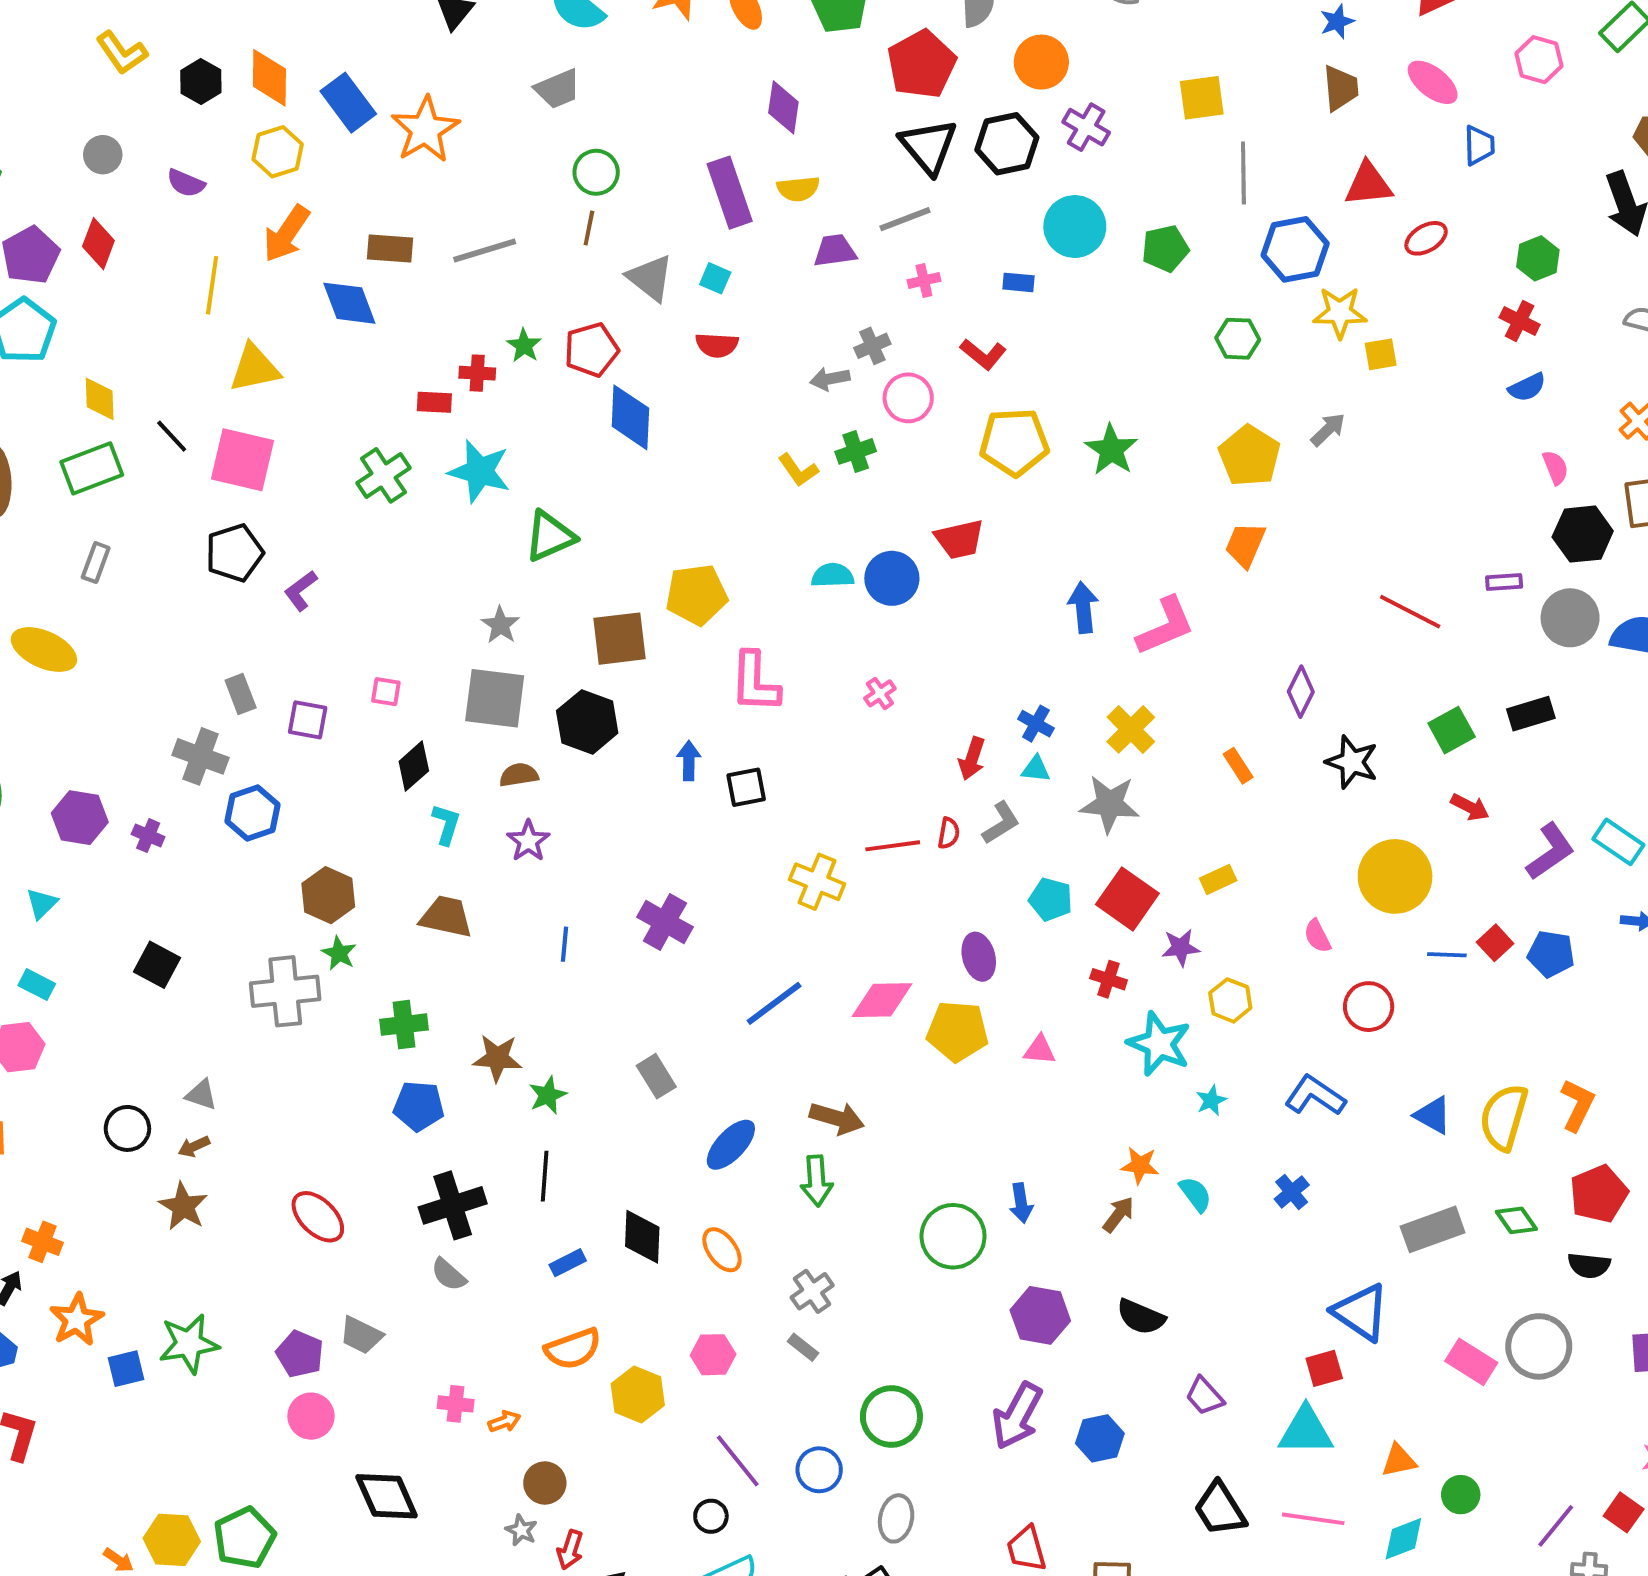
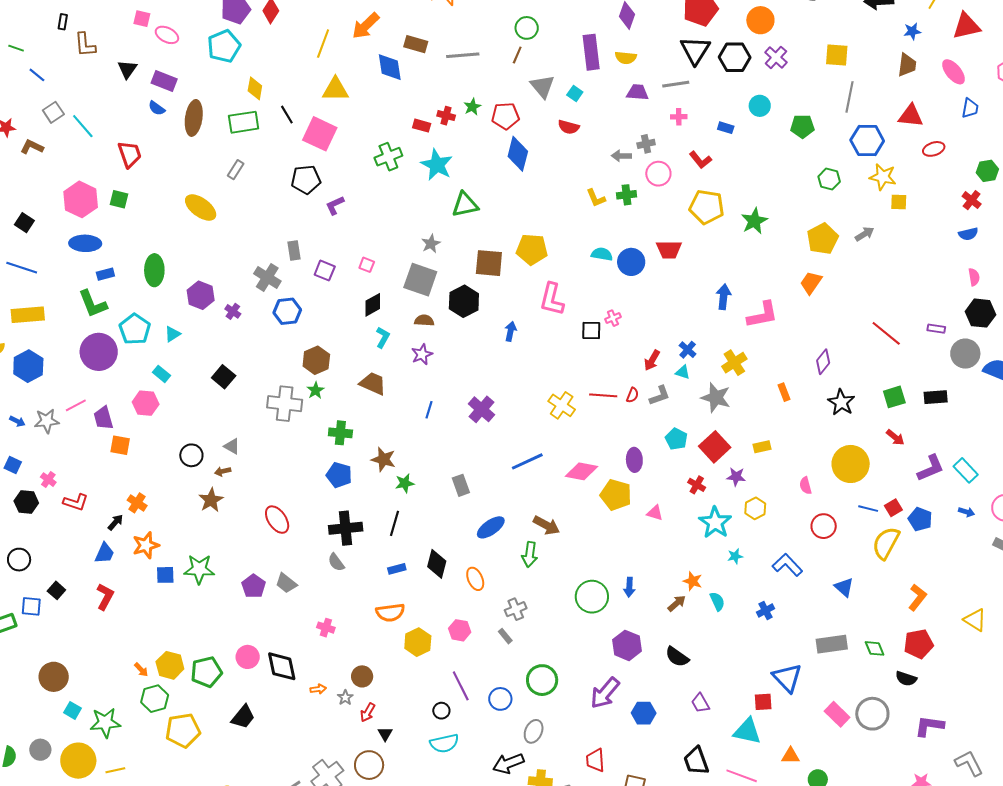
cyan circle: (1075, 227) -> (760, 106), size x0.7
black square: (746, 787) -> (591, 330), moved
yellow semicircle: (1504, 1117) -> (886, 543), moved
pink circle: (311, 1416) -> (248, 657), moved
orange arrow: (504, 1421) -> (318, 689), moved

